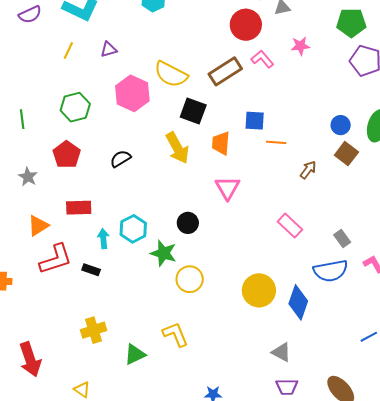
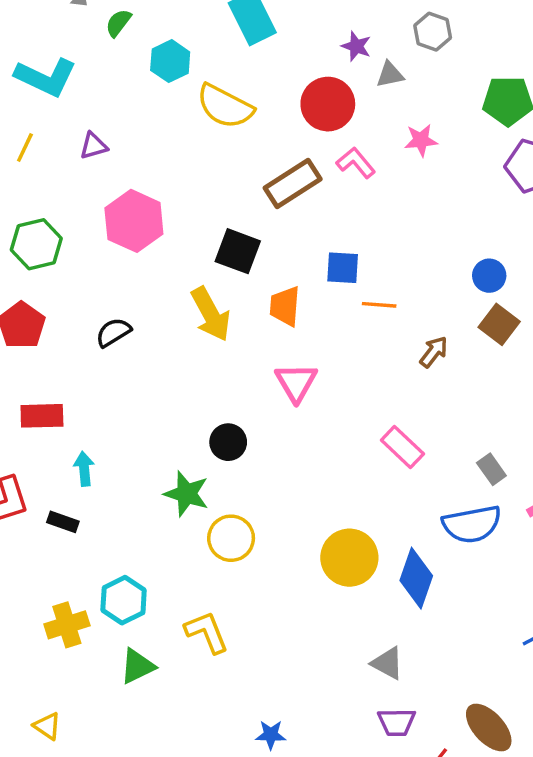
yellow semicircle: (171, 74) -> (225, 106), moved
cyan hexagon: (133, 229) -> (124, 600), moved

